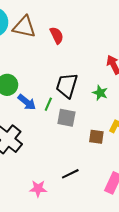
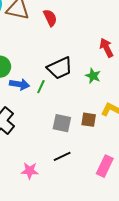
black trapezoid: (67, 85) -> (60, 68), turned -132
blue arrow: (27, 102) -> (19, 84), turned -30
gray square: (66, 118) -> (62, 123), moved

